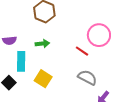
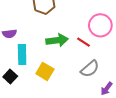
green arrow: (42, 44) -> (57, 40), moved, size x1.5
gray semicircle: (87, 77) -> (90, 69), turned 114

